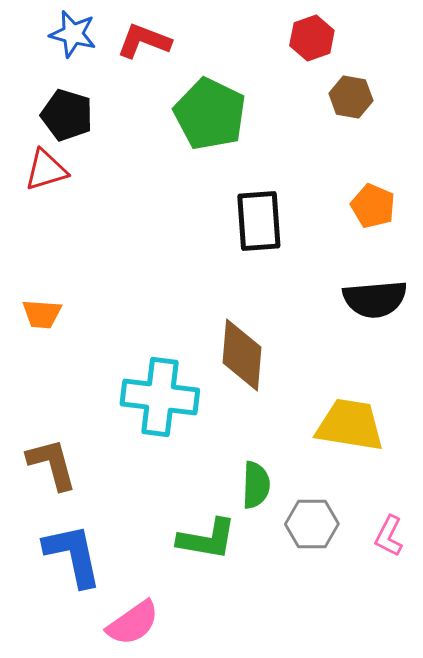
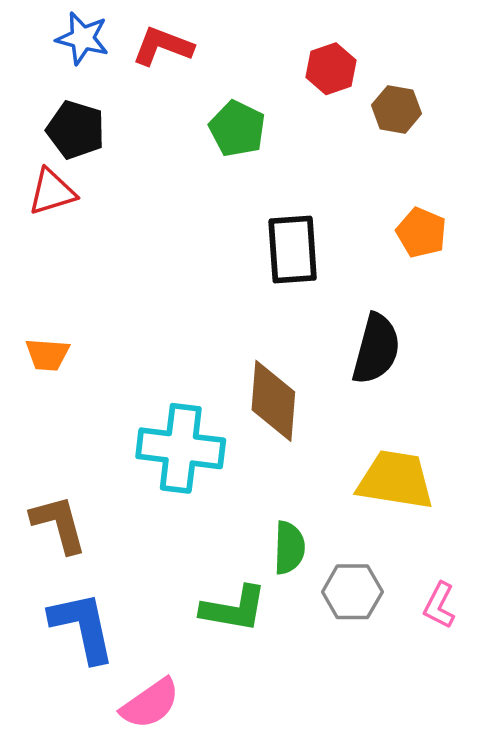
red hexagon: (312, 38) -> (331, 69), moved
green pentagon: (210, 114) -> (237, 129), size x0.7
black semicircle: (375, 299) -> (376, 349), moved, turned -70

